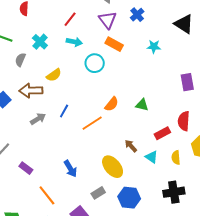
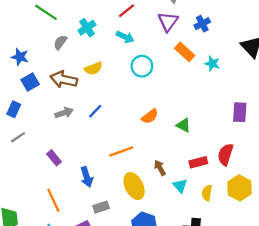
orange rectangle: (114, 44) -> (185, 52), moved
orange line: (92, 123) -> (121, 152), moved
purple rectangle: (26, 168) -> (54, 158), moved
gray rectangle: (98, 193) -> (101, 207), moved

